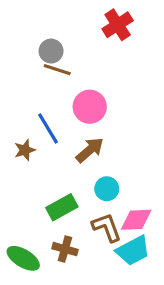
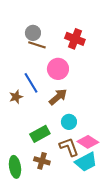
red cross: (118, 25) -> (75, 39), moved, turned -36
pink diamond: (136, 220) -> (88, 142), turned 35
green ellipse: (23, 258) -> (15, 167), turned 50

